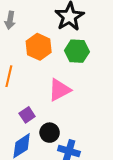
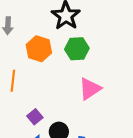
pink triangle: (59, 90) -> (90, 89), moved

